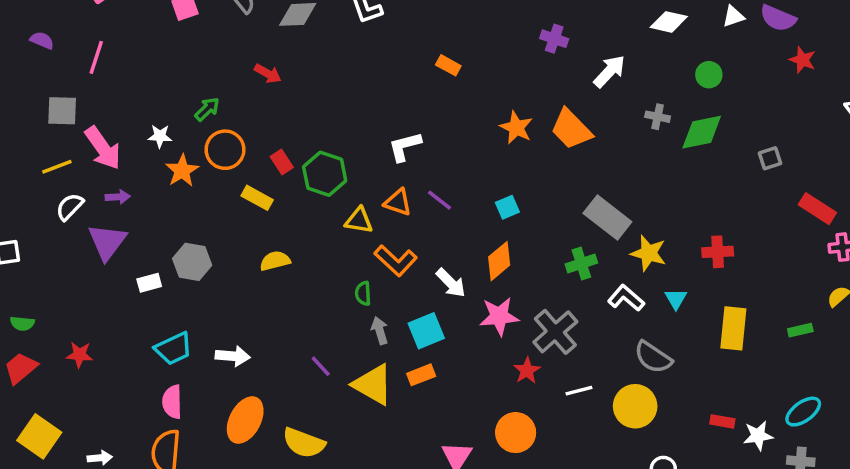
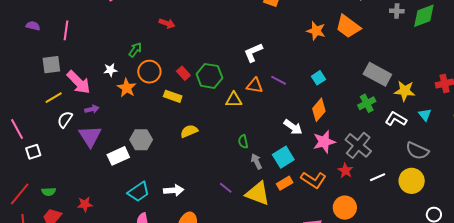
orange L-shape: (396, 261) -> (314, 180), moved
white rectangle: (149, 283) -> (118, 156), size x1.5

